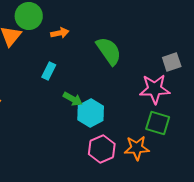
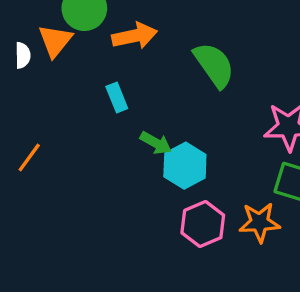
orange arrow: (60, 33) -> (135, 36), size x1.5
cyan rectangle: (49, 71) -> (117, 97), turned -48

